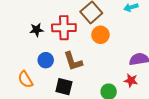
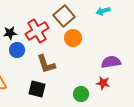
red cross: (64, 28) -> (37, 31), turned -30
blue circle: (46, 60) -> (17, 50), moved

